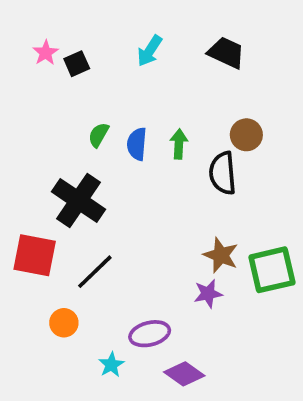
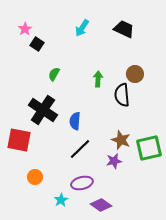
black square: (77, 64) -> (37, 44), moved, turned -32
blue semicircle: (137, 144) -> (75, 121), moved
black line: (95, 272) -> (80, 149), moved

